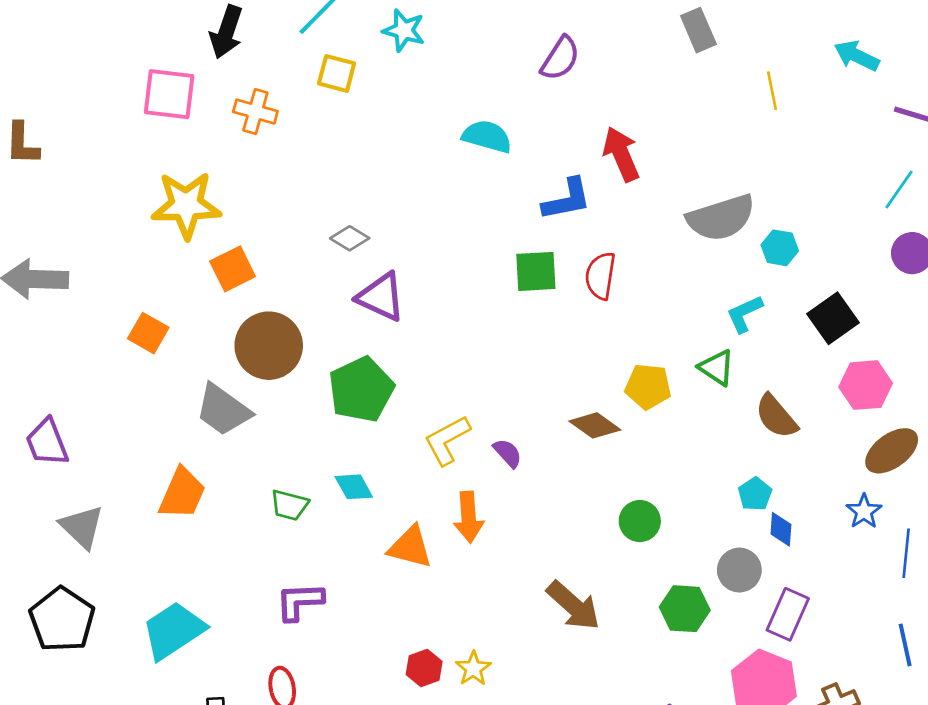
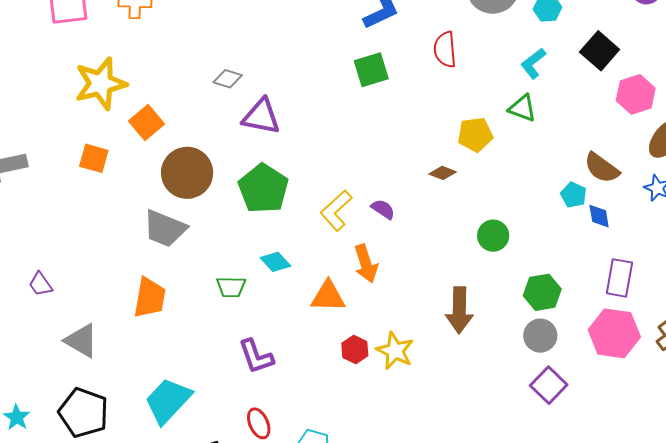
red semicircle: (600, 276) -> (445, 50), moved
orange square: (148, 333) -> (94, 158), moved
brown semicircle: (776, 416) -> (602, 168), moved
brown diamond: (595, 425) -> (443, 173), size x0.7
purple trapezoid: (47, 442) -> (40, 284), size x0.7
gray circle: (739, 570) -> (540, 336), moved
purple L-shape: (300, 601) -> (256, 356), turned -93
brown arrow: (573, 606) -> (459, 310), turned 63
red hexagon: (424, 668) -> (355, 350), moved
yellow star: (473, 668) -> (395, 351), moved, size x1.4

